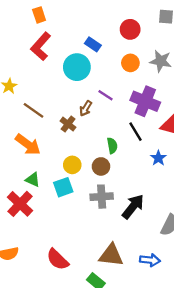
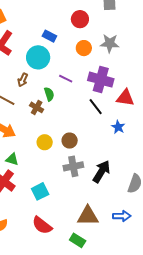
brown arrow: (86, 108) -> (23, 80), moved
green semicircle: (112, 146) -> (49, 94), moved
cyan square: (63, 187) -> (40, 191), moved

